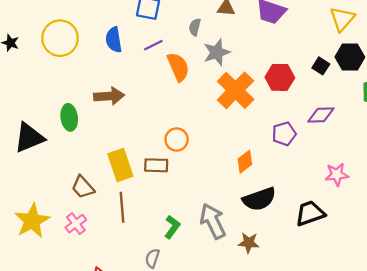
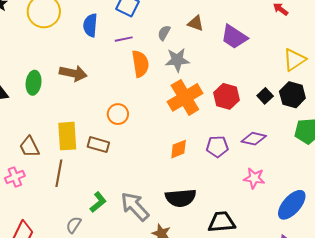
orange circle: (177, 140) -> (118, 114), moved
orange diamond: (245, 162) -> (179, 149), moved
pink star: (337, 175) -> (254, 178), moved
gray arrow: (213, 221) -> (135, 206), turned -32

